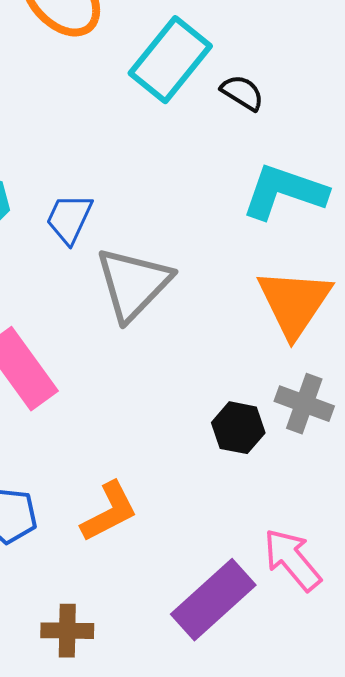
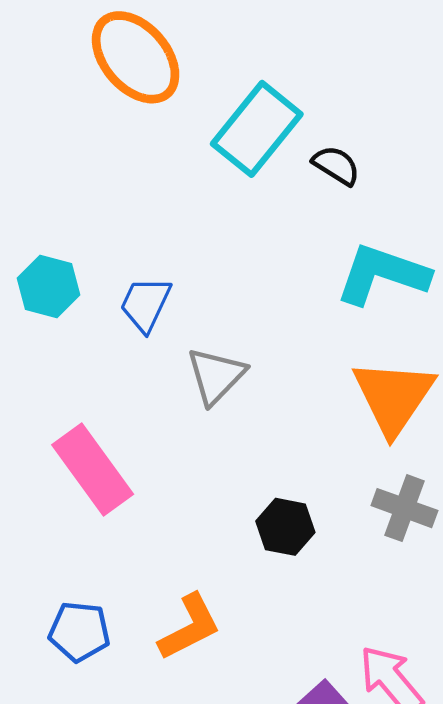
gray triangle: (133, 284) -> (216, 376), size x0.7
black hexagon: (238, 428) -> (285, 527), moved

